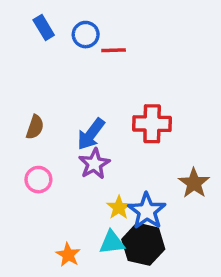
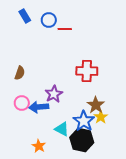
blue arrow: (91, 134) -> (39, 107), moved, turned 48
brown star: (194, 183) -> (96, 105), moved
yellow star: (119, 208) -> (101, 117), moved
cyan triangle: (112, 242) -> (62, 129), moved, turned 35

